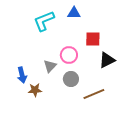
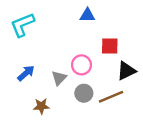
cyan L-shape: (44, 21) -> (22, 25), moved
blue arrow: (22, 75) -> (26, 73), moved, turned -119
brown line: (94, 94) -> (111, 97), moved

